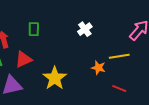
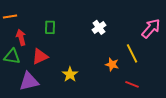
yellow line: (119, 56) -> (132, 53), turned 72
yellow star: (55, 78) -> (70, 74), size x0.7

